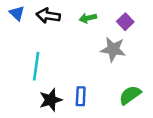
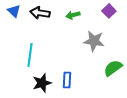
purple square: (125, 22) -> (109, 11), moved
green semicircle: (130, 95) -> (113, 68), moved

